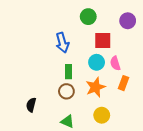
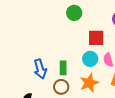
green circle: (88, 17) -> (74, 13), moved
blue arrow: (62, 43) -> (40, 69), moved

